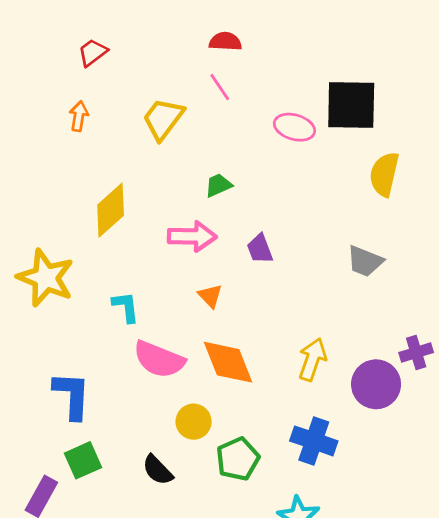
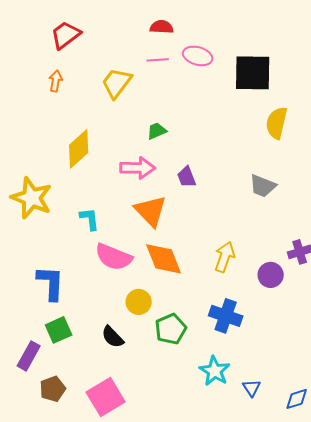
red trapezoid: (93, 53) -> (66, 35), size x1.4
pink line: (220, 87) -> (158, 60), turned -60
pink ellipse: (294, 127) -> (198, 56), moved
orange triangle: (210, 296) -> (151, 211), size x1.8
purple circle: (376, 384) -> (271, 275), size x0.7

